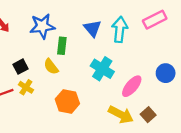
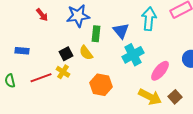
blue triangle: (92, 28) -> (121, 31), moved
black square: (20, 67) -> (66, 54), moved
cyan cross: (102, 69) -> (133, 55), turned 30

